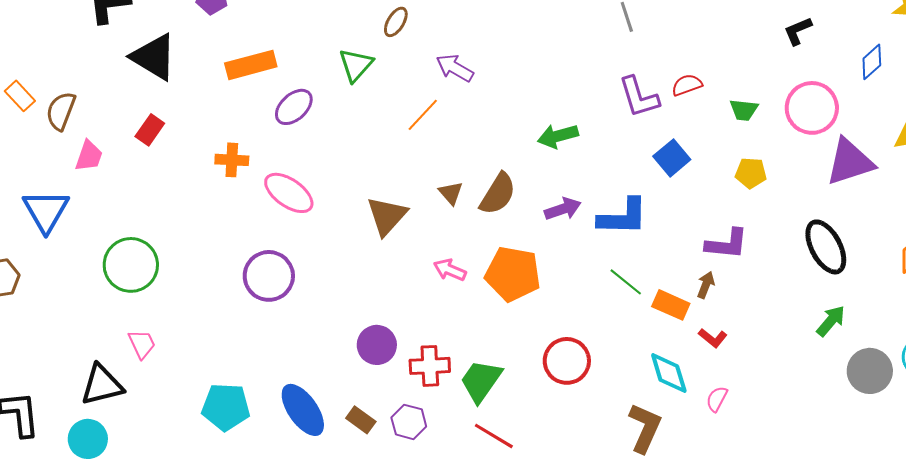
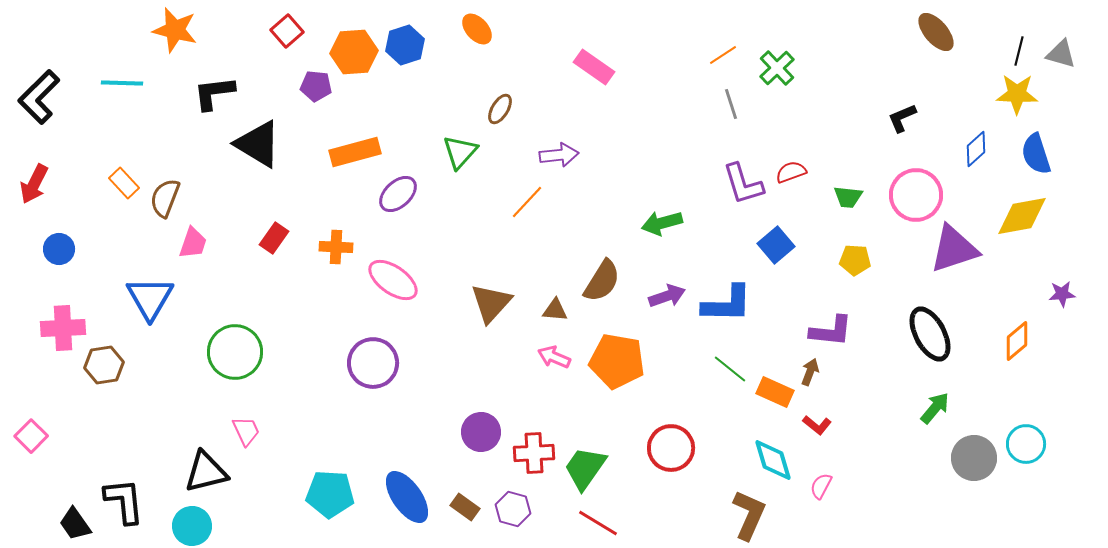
purple arrow: (455, 68) -> (559, 155), turned 144
red rectangle: (150, 130) -> (274, 238), moved
brown triangle: (451, 193) -> (555, 310), moved, turned -44

